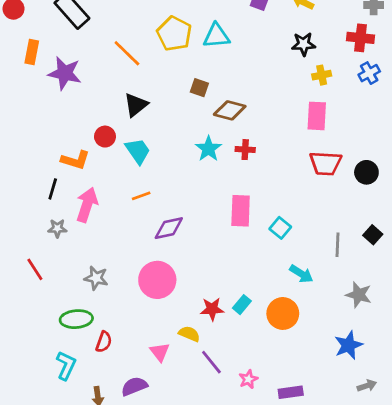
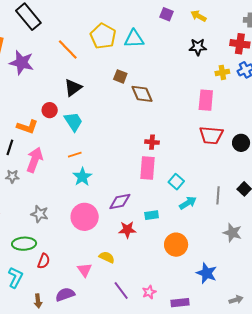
yellow cross: (322, 75) -> (222, 72), moved
brown diamond: (230, 110) -> (142, 94), turned 50
cyan star: (208, 149) -> (82, 177), moved
red cross: (245, 150) -> (152, 142), moved
purple diamond: (169, 228) -> (120, 202), moved
cyan arrow: (301, 274) -> (188, 203), moved, turned -66
cyan rectangle: (242, 305) -> (152, 215), moved, turned 40
red star: (212, 309) -> (127, 230), moved
blue star: (348, 345) -> (207, 273), moved, turned -30
purple line: (211, 362) -> (121, 291), moved

